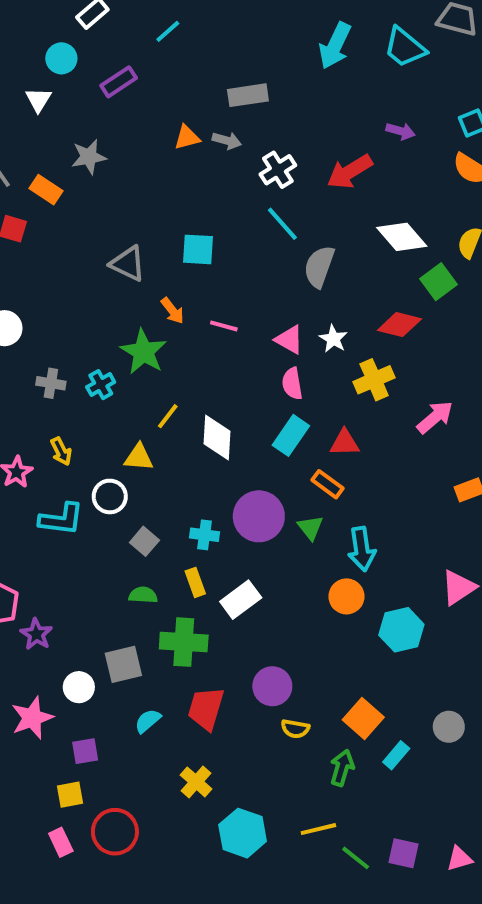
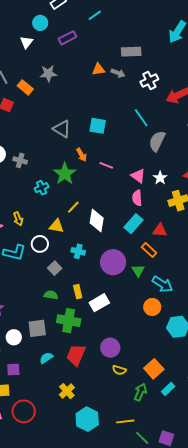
white cross: (278, 170) -> (149, 80), moved
gray cross: (51, 383) -> (20, 160), moved
cyan cross: (204, 535) -> (78, 251), moved
cyan arrow: (362, 549) -> (162, 284), turned -55

